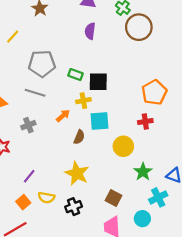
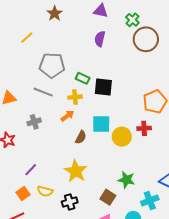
yellow cross: (83, 101) -> (75, 97), moved
yellow circle: (123, 146) -> (122, 137), moved
green star: (143, 172) -> (126, 180), moved, turned -30

